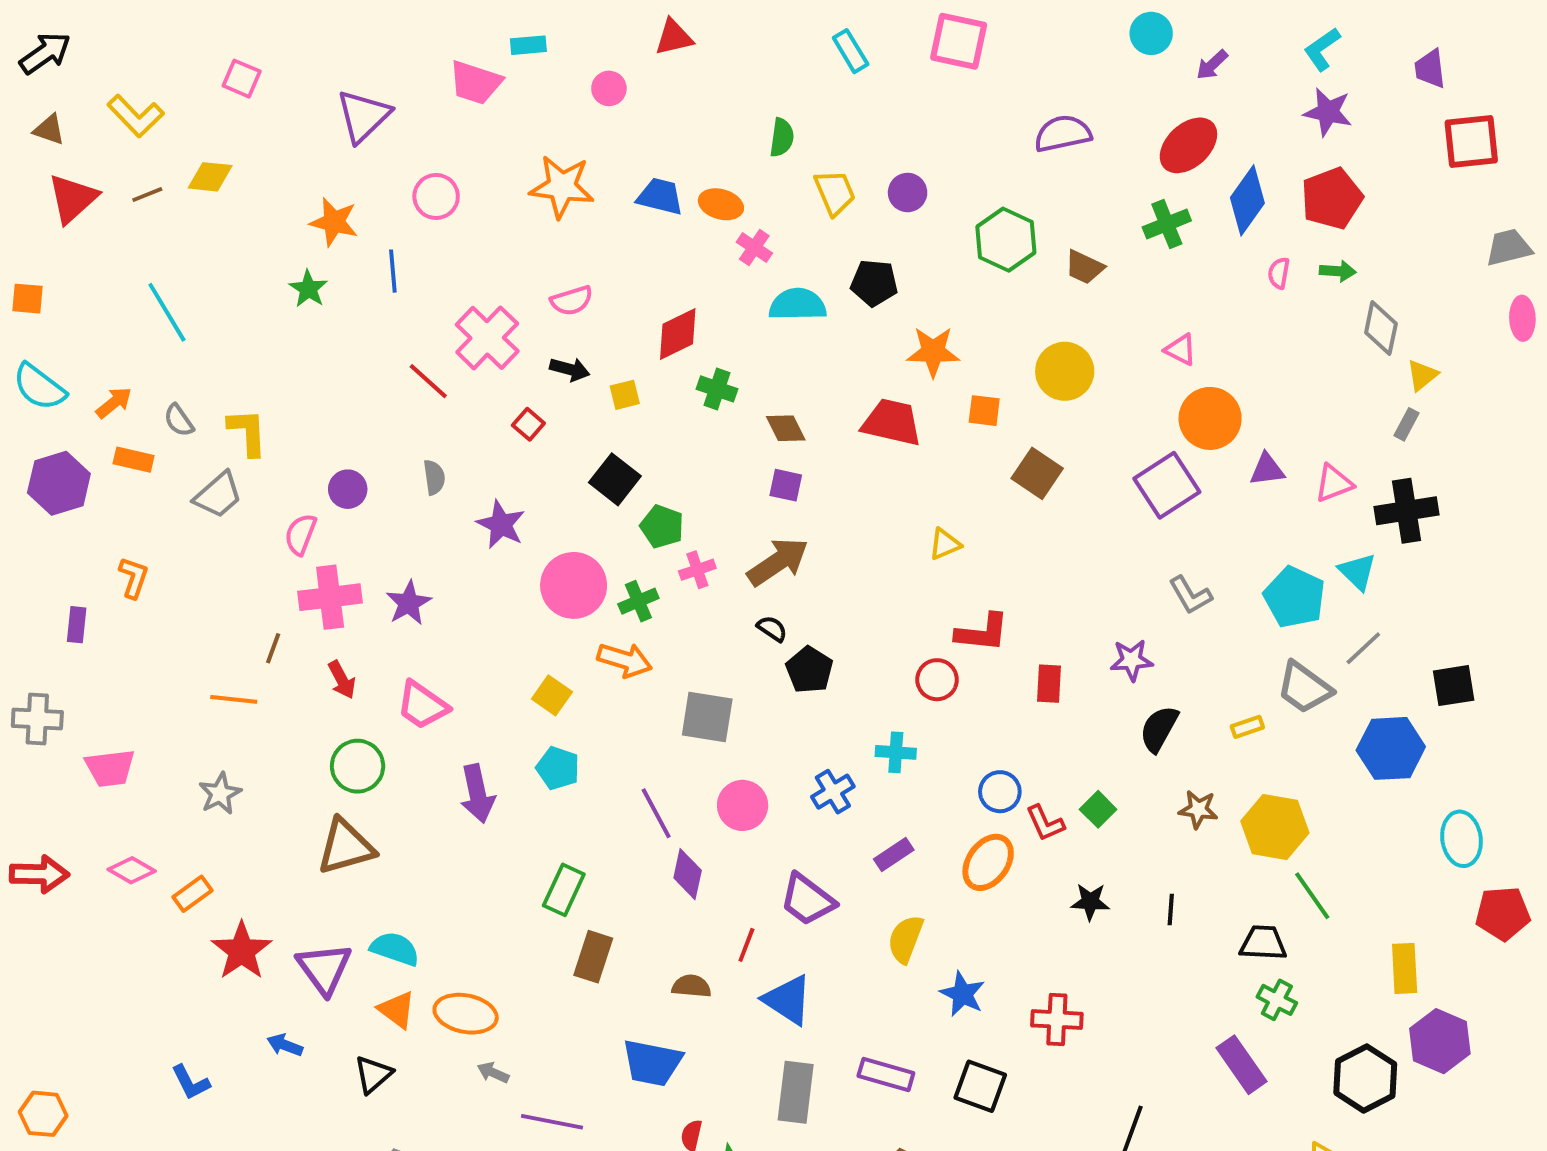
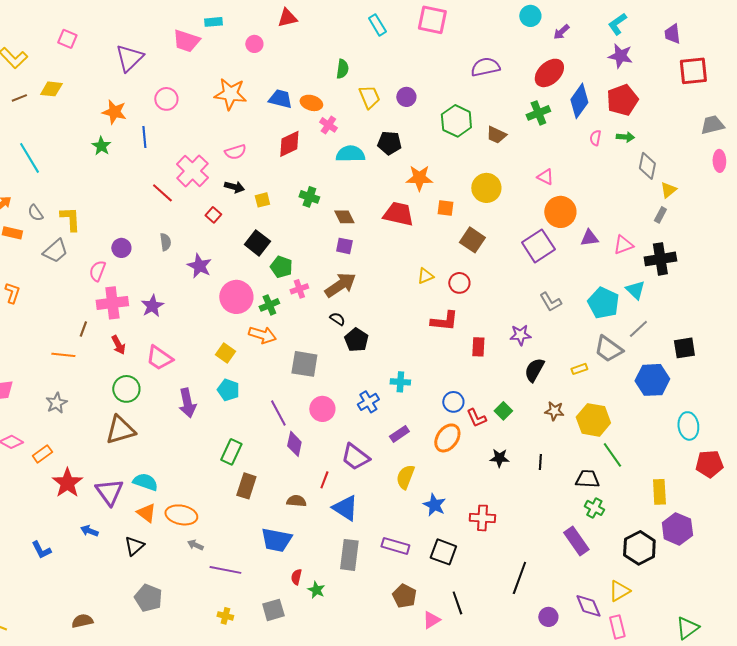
red diamond: (678, 334) -> (289, 144), moved
red circle: (937, 680) -> (459, 283), moved

